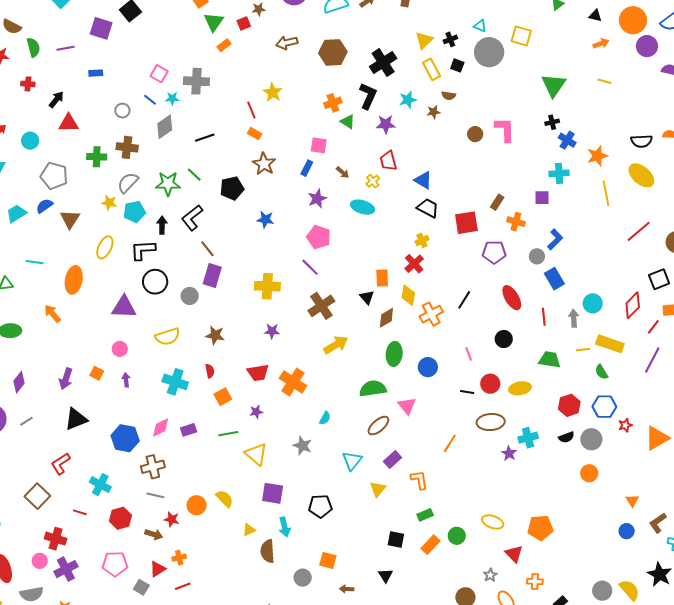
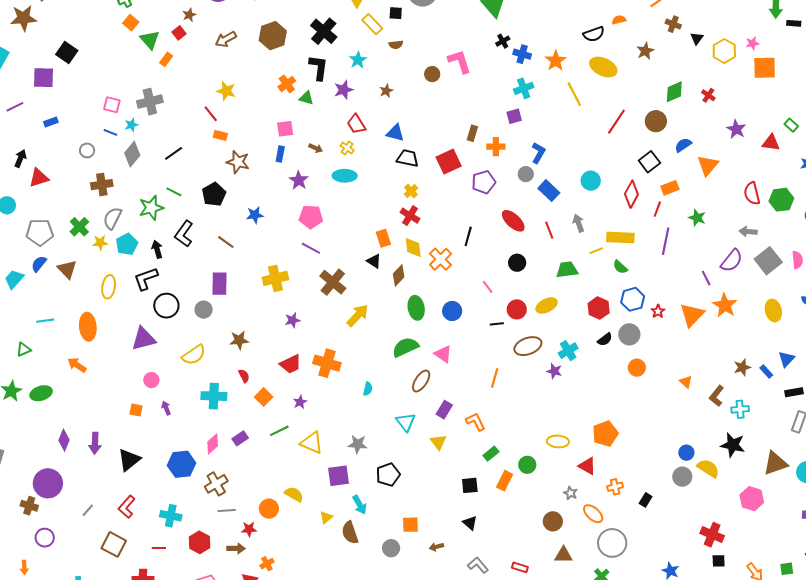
brown star: (434, 112) -> (386, 91), moved
green cross: (97, 157) -> (79, 227), moved, turned -30
brown line: (207, 249) -> (226, 242), moved
cyan circle: (593, 303) -> (591, 181), moved
purple arrow: (66, 379) -> (95, 443), moved
gray line: (26, 421) -> (88, 510), moved
gray star: (302, 446) -> (358, 444), moved
blue circle: (627, 531) -> (686, 453), moved

